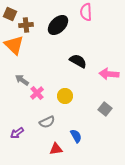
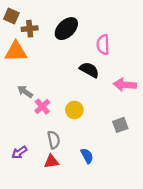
pink semicircle: (86, 12) -> (103, 45), moved
orange triangle: (14, 45) -> (16, 52), turned -45
gray square: (105, 109) -> (120, 125), turned 32
gray semicircle: (47, 122) -> (54, 140), turned -77
red triangle: (56, 149) -> (51, 162), moved

